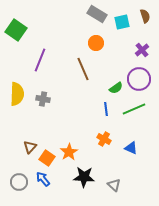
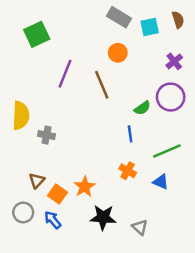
green square: (16, 30) -> (37, 34), moved, turned 30
purple line: (40, 60) -> (65, 74), moved
gray cross: (43, 99) -> (47, 135), moved
green line: (134, 109) -> (167, 151), moved
gray circle: (19, 182) -> (23, 212), moved

